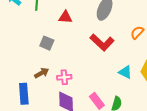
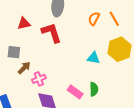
red L-shape: (102, 42) -> (51, 33), moved, turned -135
brown arrow: (42, 73) -> (24, 68), moved

